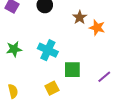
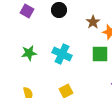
green square: (72, 70) -> (100, 54), moved

